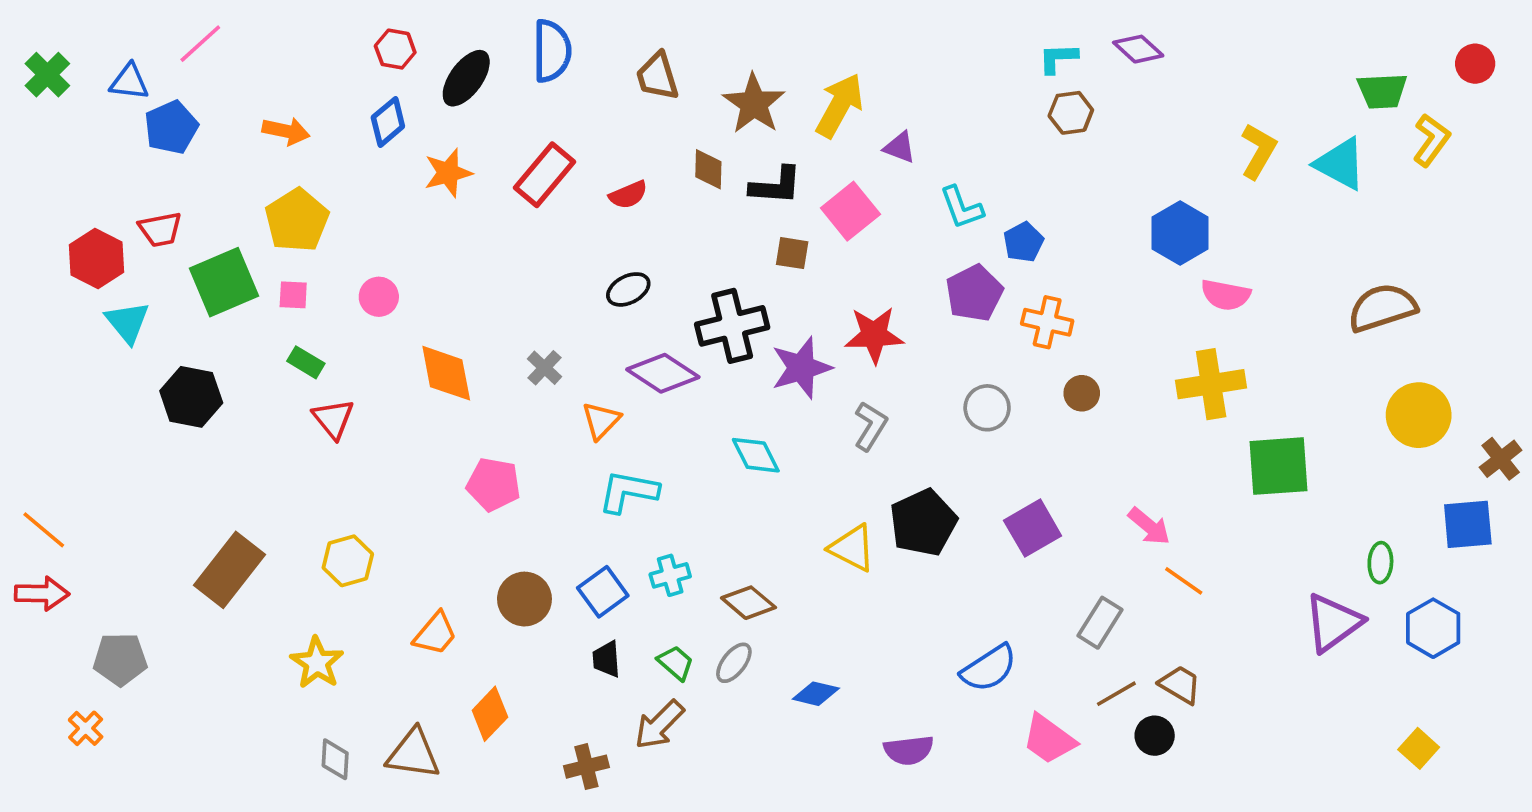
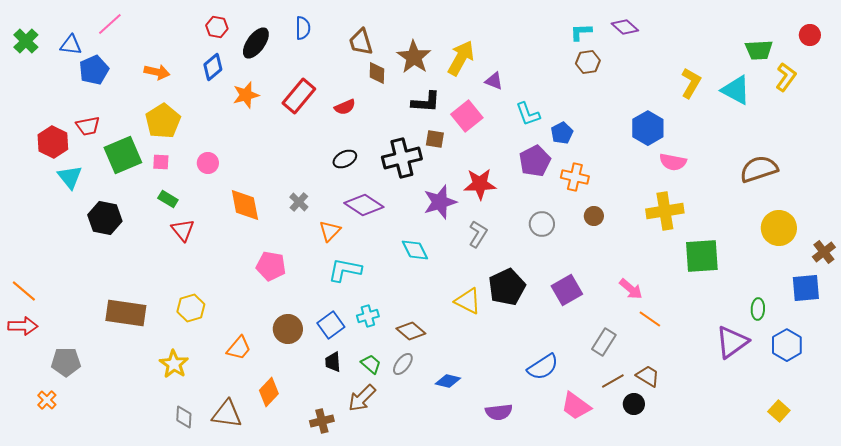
blue semicircle: (552, 51) -> (303, 28), size x0.7
brown diamond: (708, 169) -> (377, 73), moved
black cross: (732, 326) -> (402, 158), moved
brown rectangle: (229, 570) -> (126, 313), turned 60

